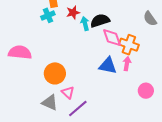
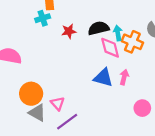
red star: (73, 13) -> (69, 31), moved
cyan arrow: (85, 24) -> (118, 33), moved
orange cross: (129, 45) -> (132, 42), moved
orange circle: (55, 73) -> (31, 94), moved

